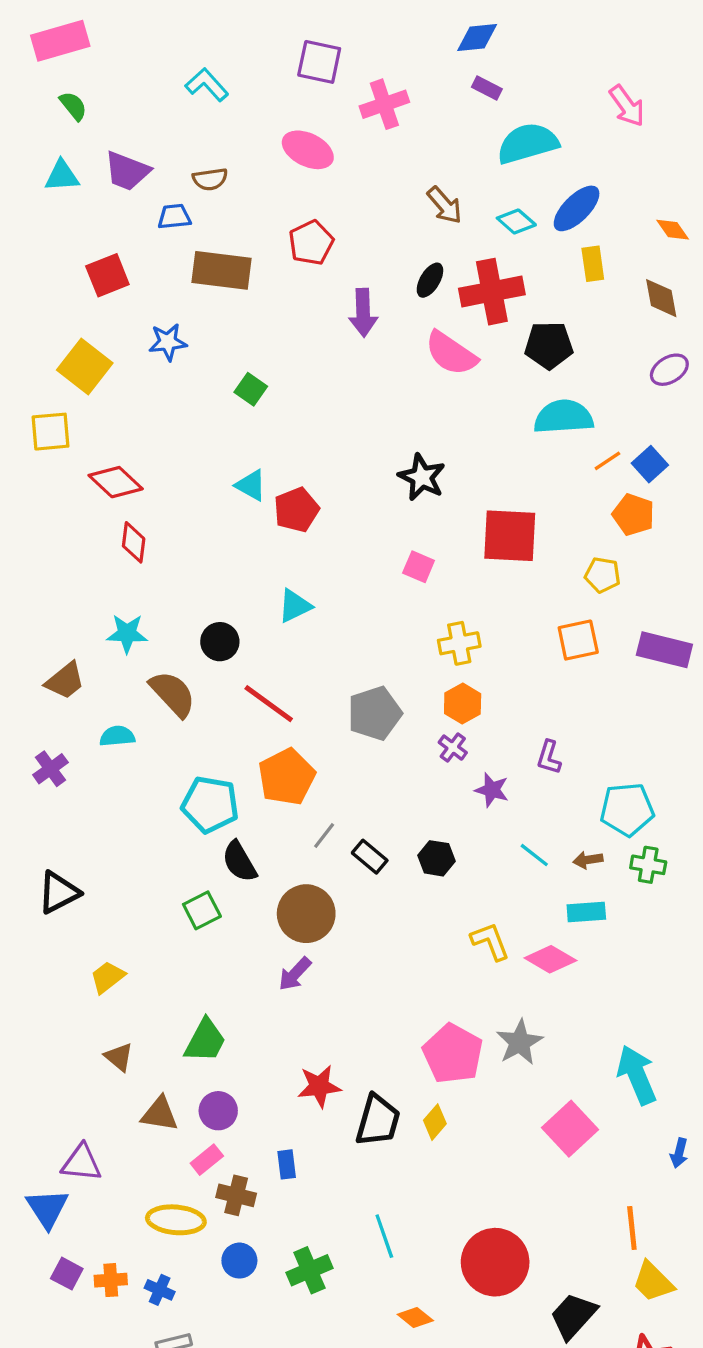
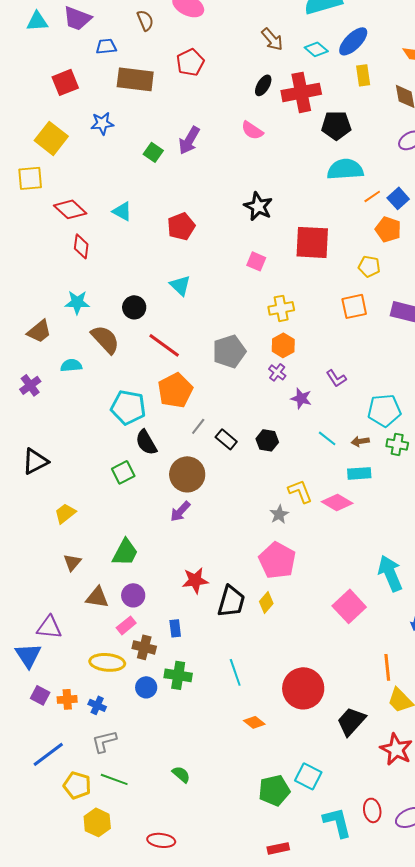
brown semicircle: (210, 179) -> (145, 20), moved, turned -105
purple arrow: (363, 313) -> (189, 140), moved, turned 32
pink semicircle: (451, 353) -> (252, 130), moved, size x0.7
cyan triangle: (251, 485) -> (122, 211), moved
cyan triangle: (295, 606) -> (180, 285), turned -50
purple L-shape: (549, 757) -> (336, 378), turned -50
gray star: (520, 1042) -> (279, 514), moved, size x0.7
brown triangle: (119, 1057) -> (72, 562), turned 30
green cross: (309, 1270) -> (178, 675), moved, turned 32

